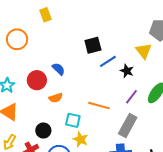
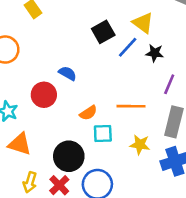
yellow triangle: (144, 51) -> (143, 23), moved
orange semicircle: (56, 98) -> (88, 113), moved
black circle: (43, 130) -> (69, 156), size x1.5
yellow star: (80, 139) -> (140, 145), moved

